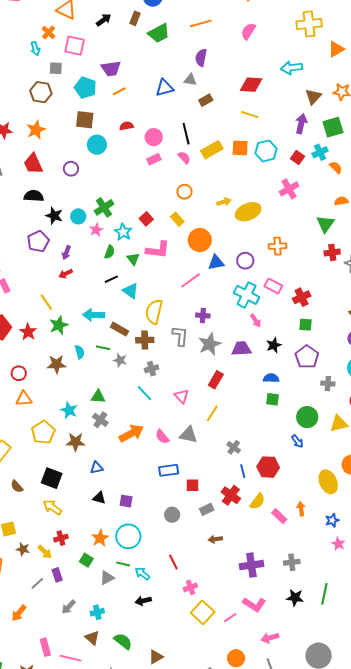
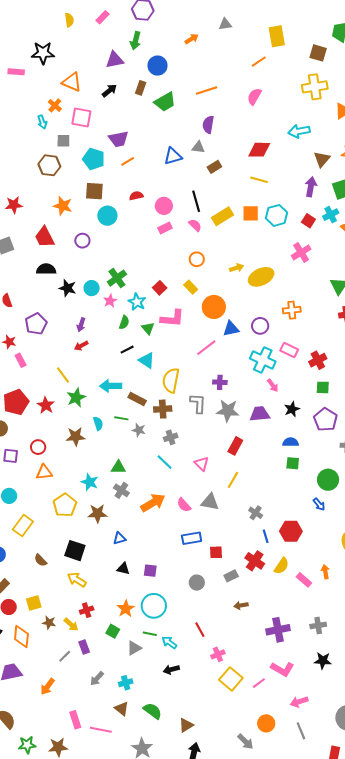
orange star: (36, 130) -> (63, 206), moved, turned -30
purple pentagon: (38, 241) -> (36, 324), moved
gray star: (210, 344) -> (228, 411), turned 30

